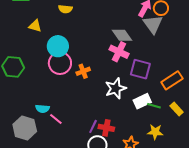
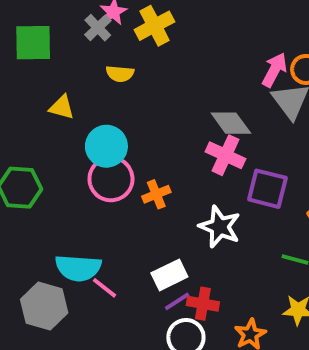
white star: (116, 88) -> (220, 227), turned -30
white rectangle: (142, 101) -> (169, 275), moved
cyan semicircle: (42, 109) -> (78, 268), size x1.6
purple line: (93, 126) -> (177, 301), turned 32

